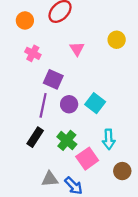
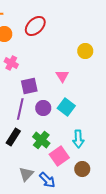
pink triangle: (77, 49) -> (62, 76), moved
purple square: (53, 79) -> (29, 86), turned -36
brown circle: (122, 171) -> (82, 169), moved
gray triangle: (50, 179) -> (26, 174), turned -42

